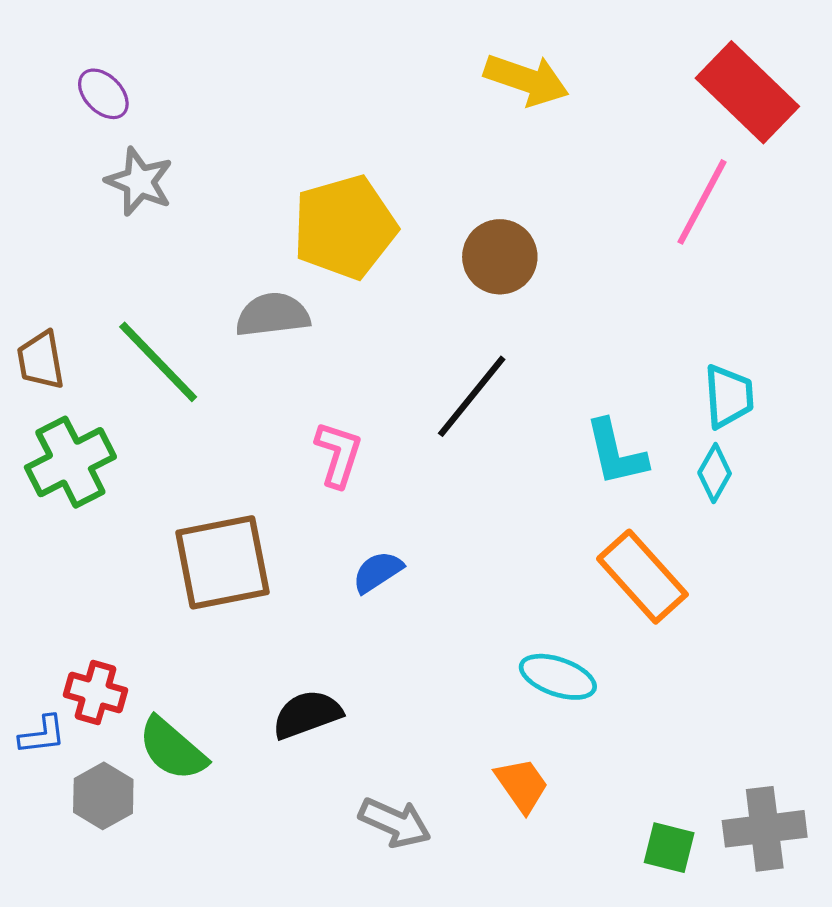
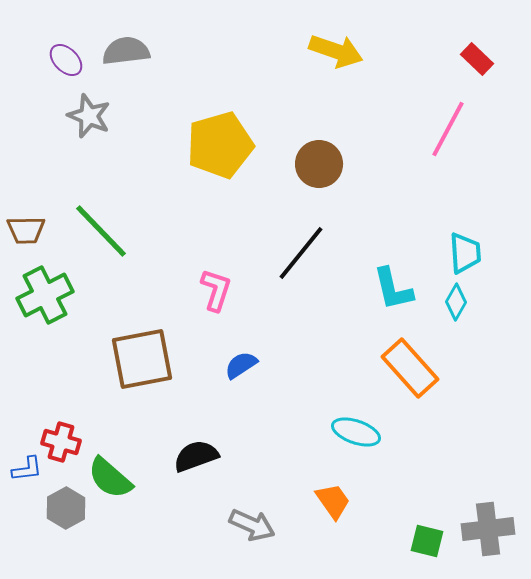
red rectangle: (747, 92) -> (477, 59), size x0.5
gray semicircle: (273, 315) -> (126, 51), moved
brown trapezoid: (41, 360) -> (26, 230), turned -81

